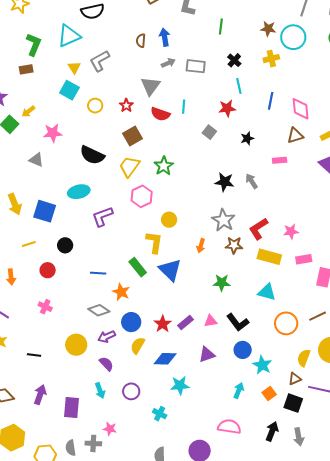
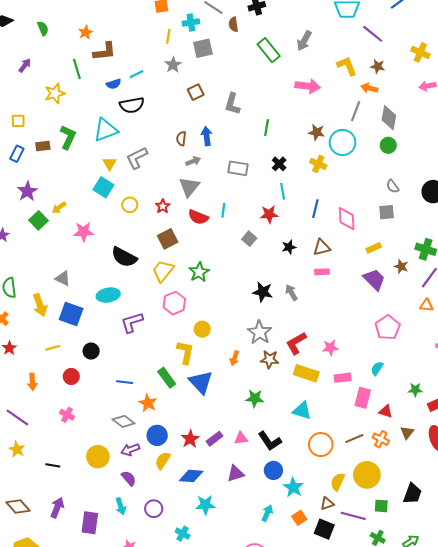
yellow cross: (271, 59) -> (318, 164), turned 35
gray arrow: (168, 63) -> (193, 161), moved
brown rectangle: (26, 69) -> (43, 146), moved
brown triangle: (295, 136) -> (322, 247), moved
gray triangle: (36, 160) -> (63, 278), moved

